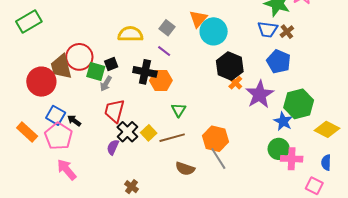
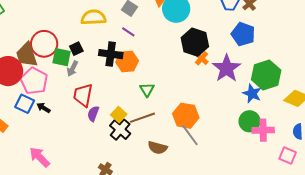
black cross: (127, 132) -> (120, 130), moved
pink pentagon: (59, 136) -> (34, 81), moved
purple semicircle: (113, 147) -> (93, 114), moved

